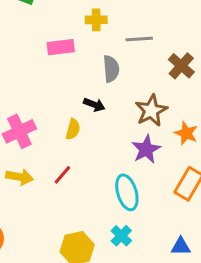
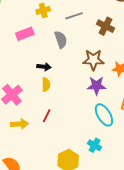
black arrow: (94, 105) -> (44, 67), moved
brown star: (151, 110) -> (93, 60), turned -30
purple star: (146, 149) -> (96, 86), turned -30
cyan ellipse: (127, 192) -> (104, 115), moved

